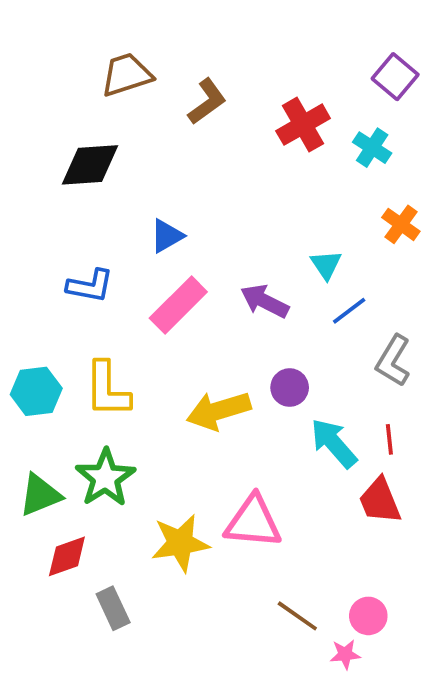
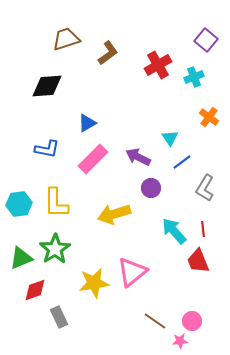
cyan cross: (372, 148) -> (194, 77), turned 36
purple circle: (290, 388) -> (151, 188), moved
pink triangle: (253, 522) -> (132, 272), turned -44

